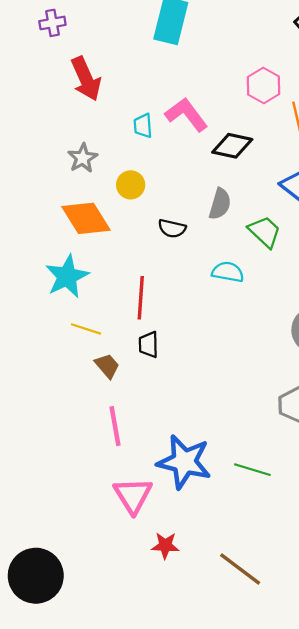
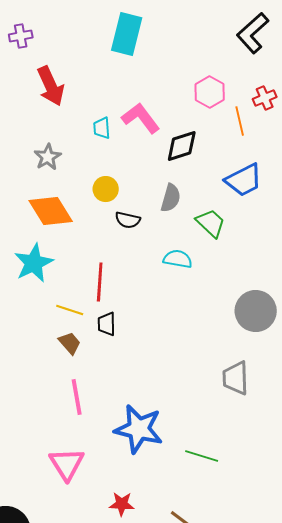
black diamond: (232, 146) -> (182, 146), turned -30
yellow circle: (131, 185) -> (106, 189), moved
yellow line: (86, 329) -> (70, 310), moved
green line: (252, 470) -> (202, 456), moved
pink triangle: (133, 495) -> (67, 464), moved

